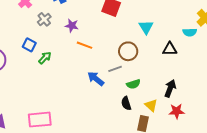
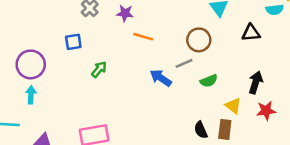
blue square: (29, 45) -> (73, 42), turned -32
green arrow: (45, 58) -> (99, 69), moved
black semicircle: (126, 103) -> (201, 130), moved

